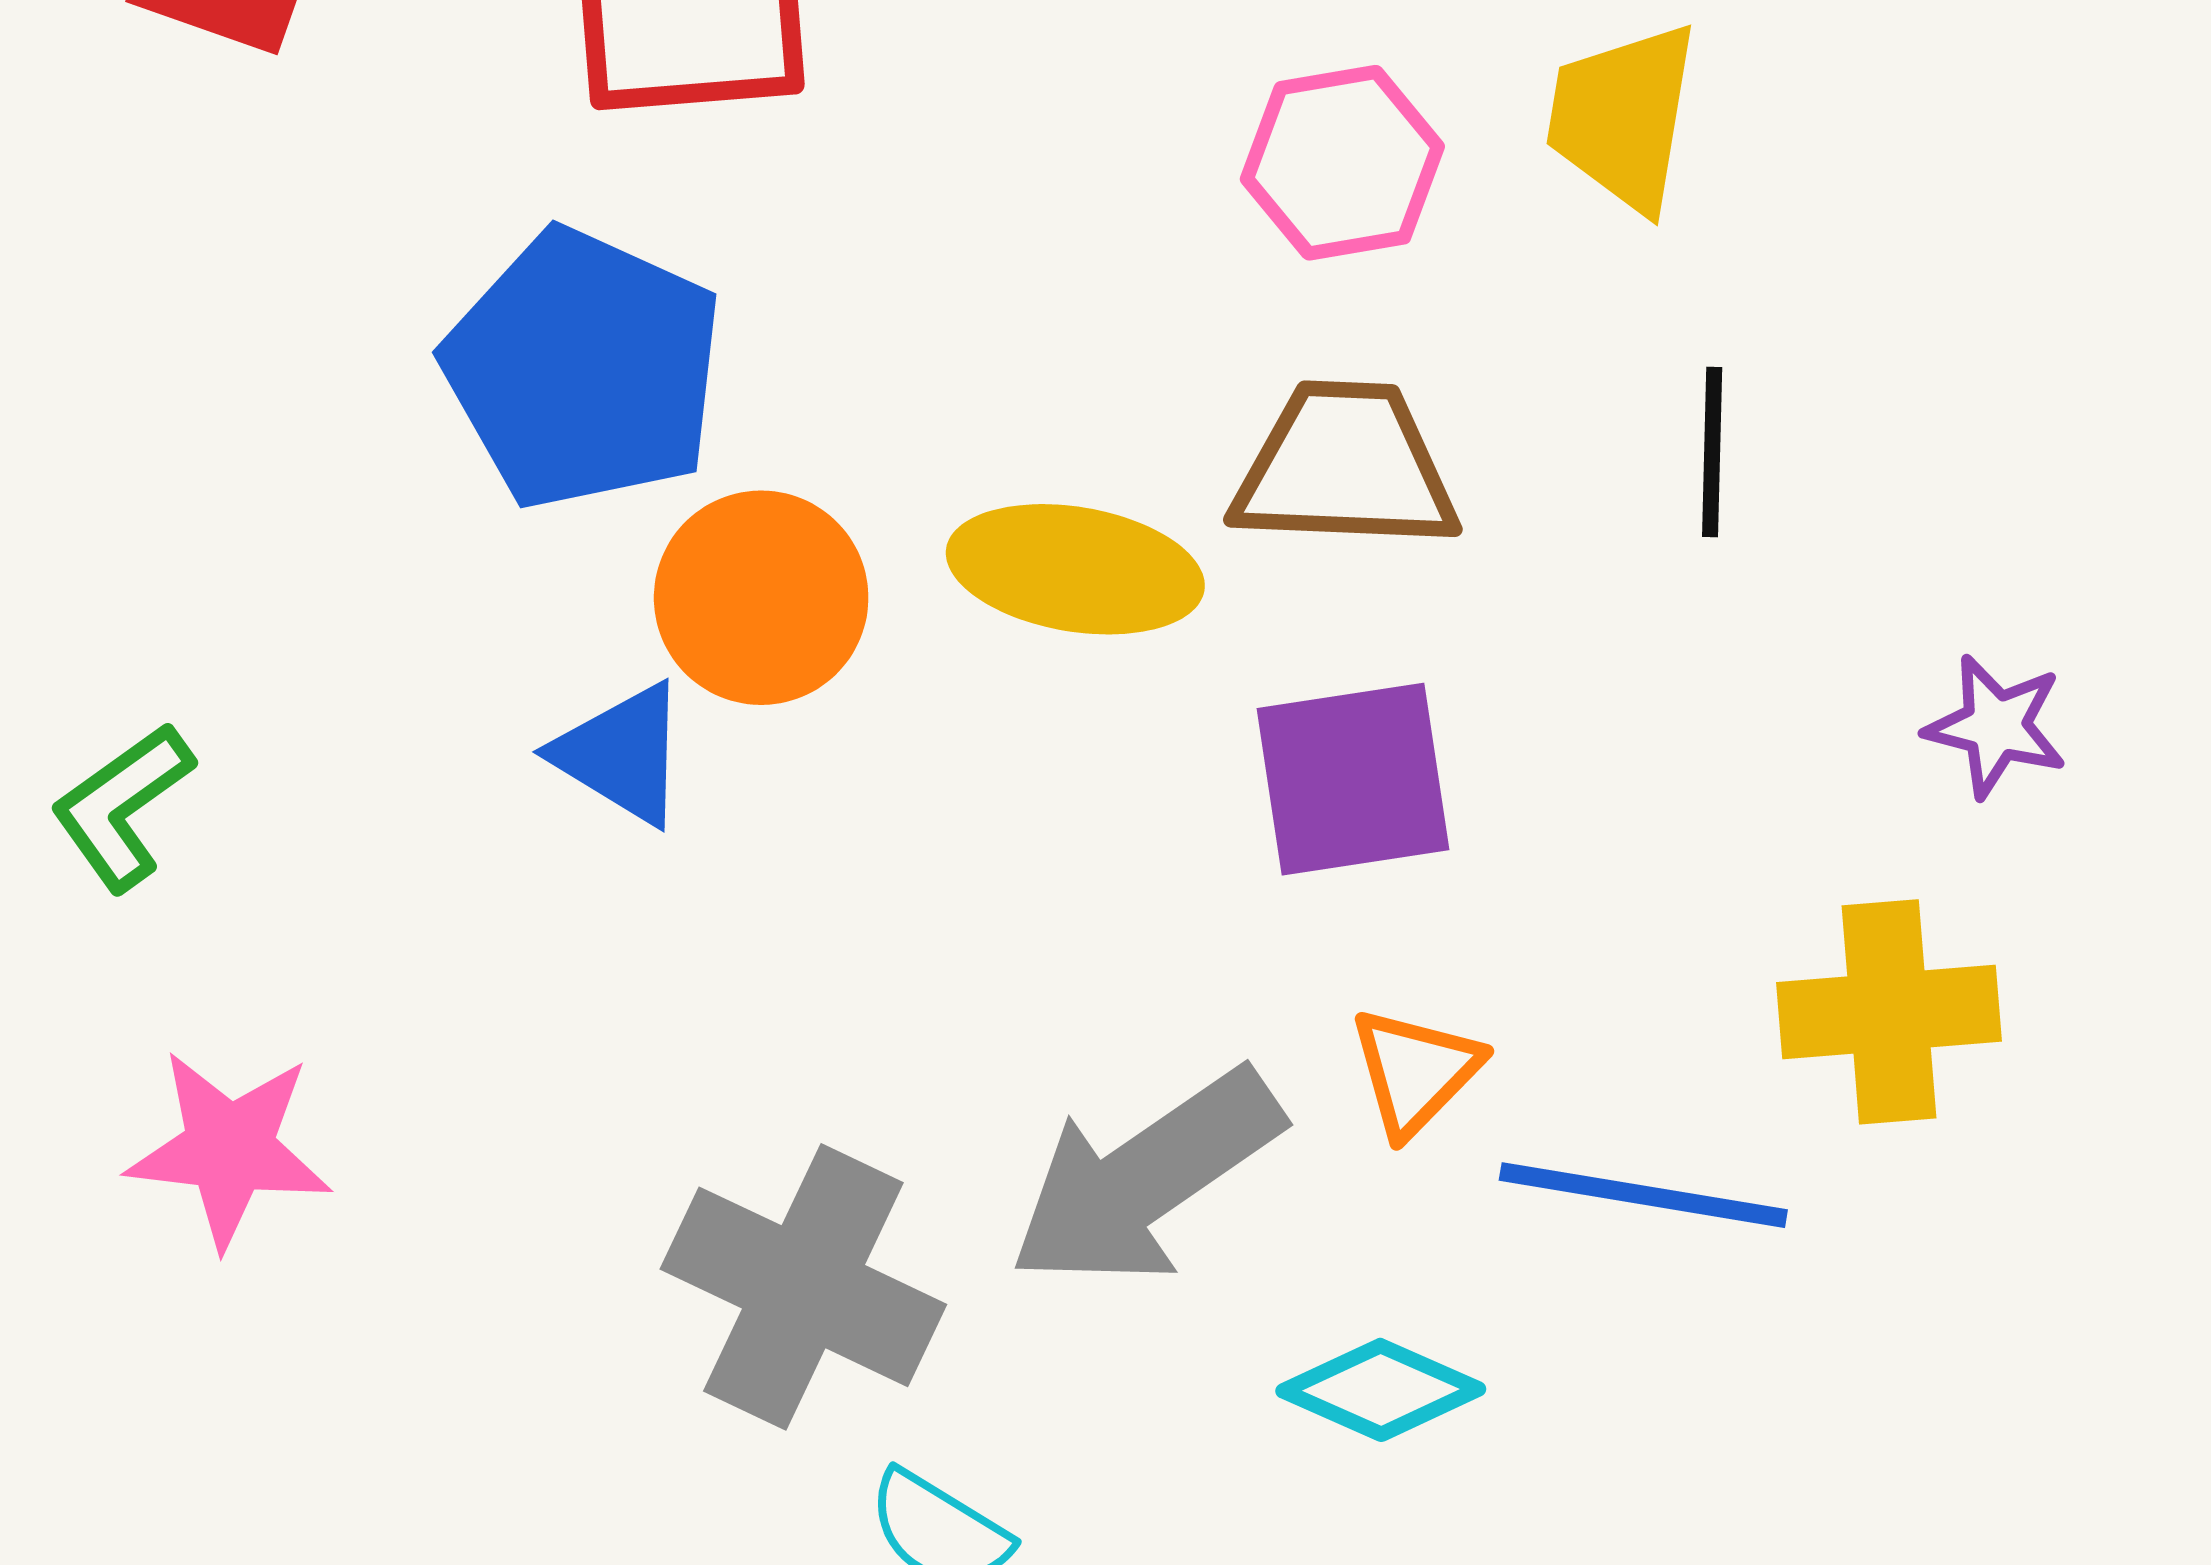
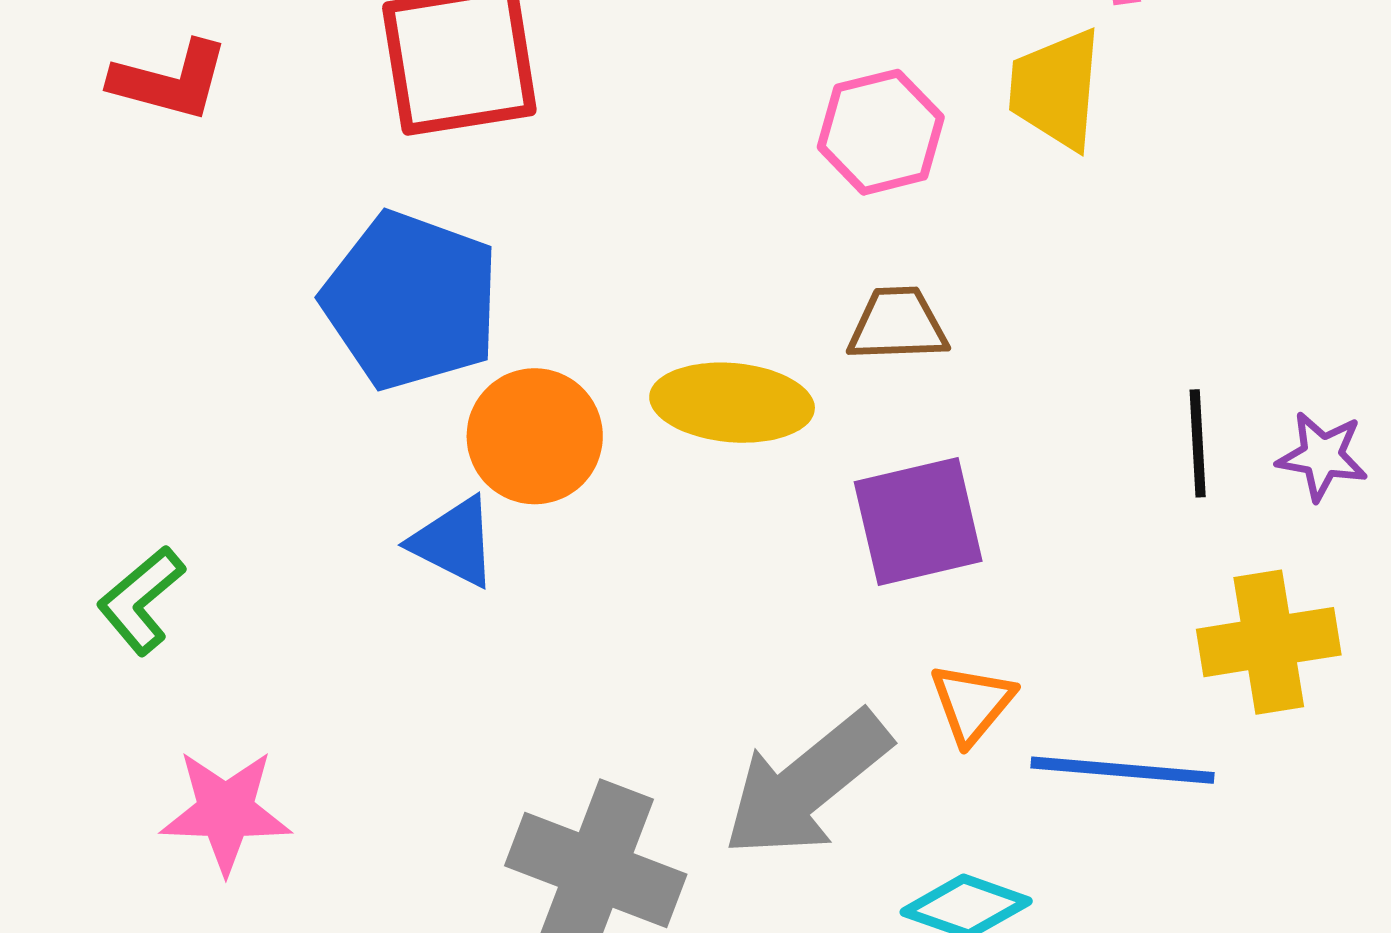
black line: (1712, 452) -> (1198, 443), moved
brown trapezoid: (1345, 467) -> (898, 325), size x0.7

